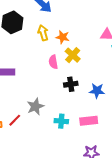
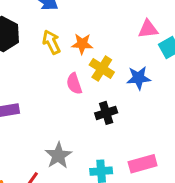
blue star: (97, 91) -> (139, 78), moved

